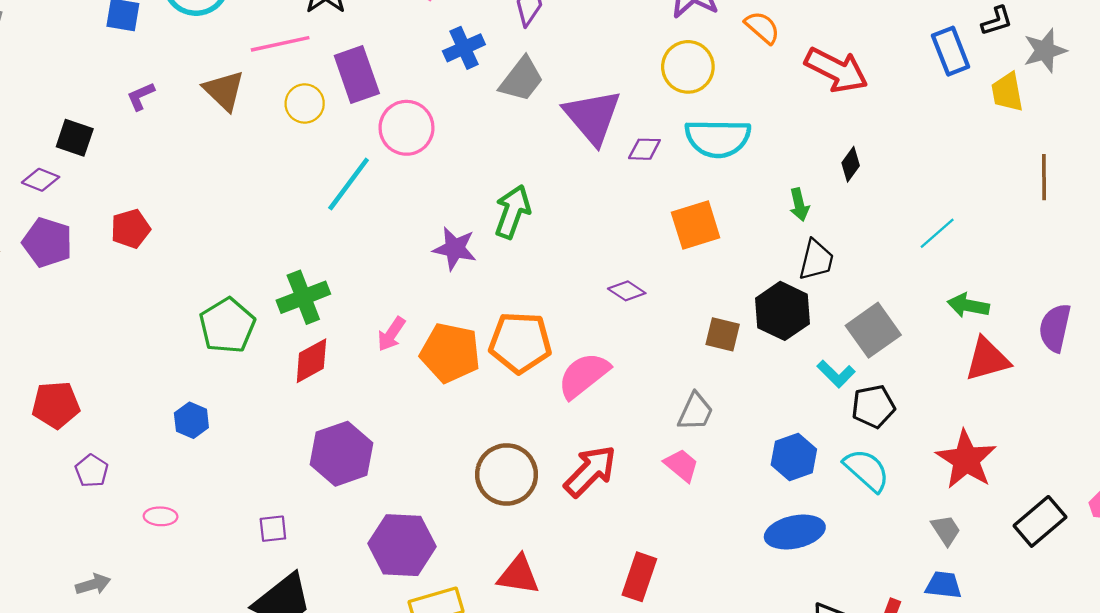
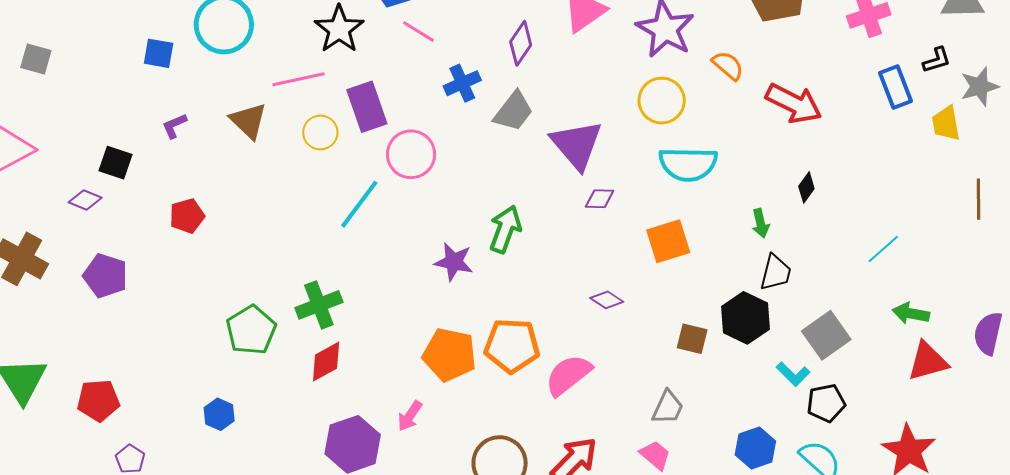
purple diamond: (644, 149) -> (600, 199), moved
red pentagon: (131, 229) -> (187, 216), moved
purple pentagon: (47, 242) -> (105, 276), moved
pink arrow: (391, 334) -> (410, 416), moved

